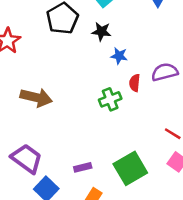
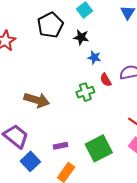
red semicircle: (135, 83) -> (106, 80), turned -40
brown arrow: (36, 97) -> (37, 100), moved

